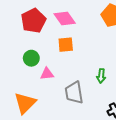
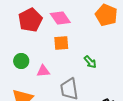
green circle: (31, 58) -> (21, 61), moved
green arrow: (101, 76) -> (90, 62), moved, turned -48

